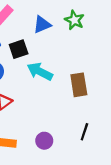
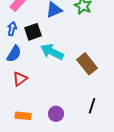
brown rectangle: (79, 85) -> (87, 64), turned -30

